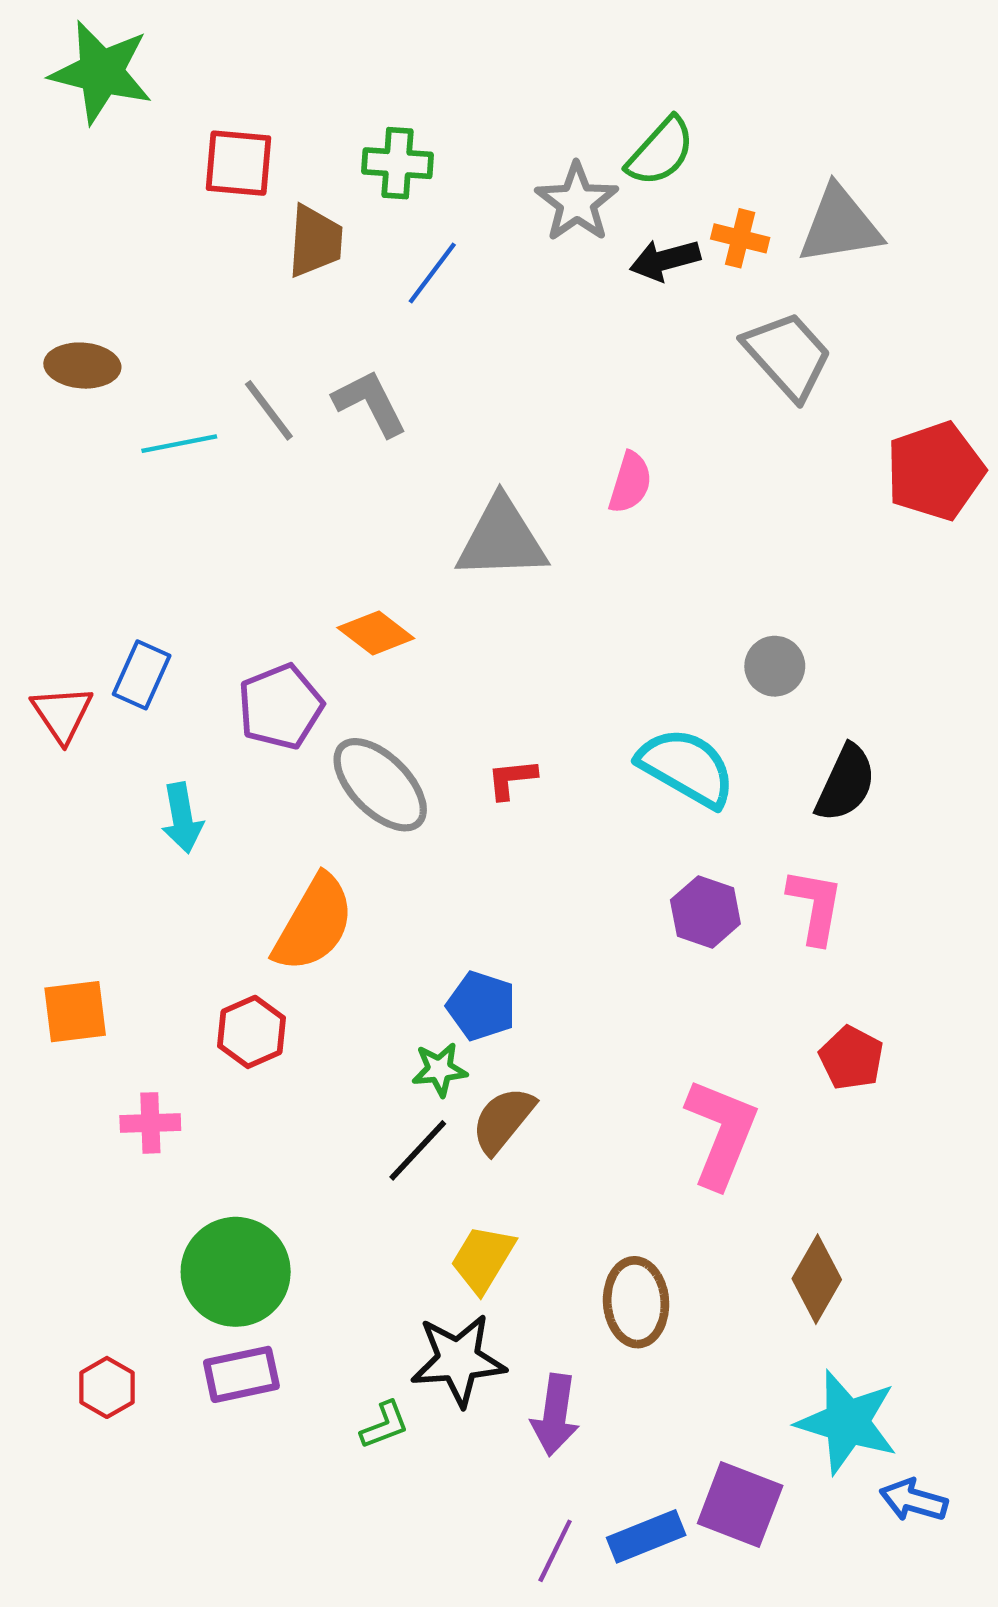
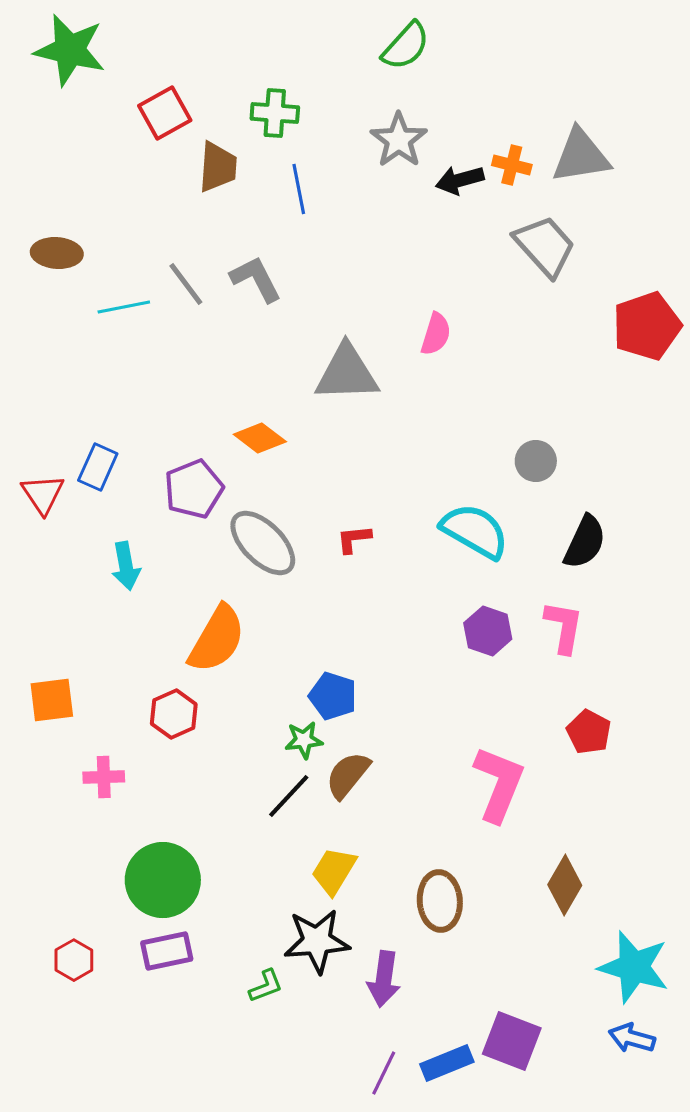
green semicircle: (661, 152) -> (406, 46), moved
red square: (239, 163) -> (165, 113), turned -34
blue line: (432, 273) -> (299, 189), turned -48
cyan star: (847, 1422) -> (634, 967), moved

